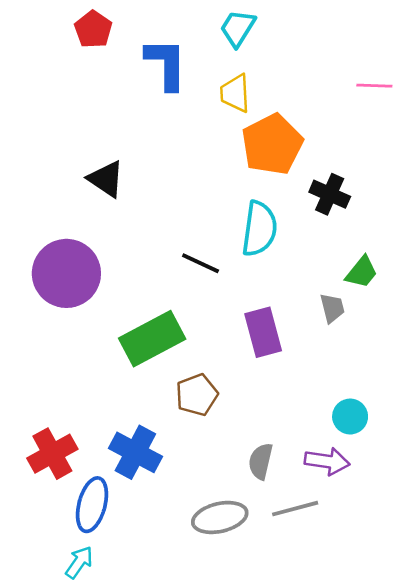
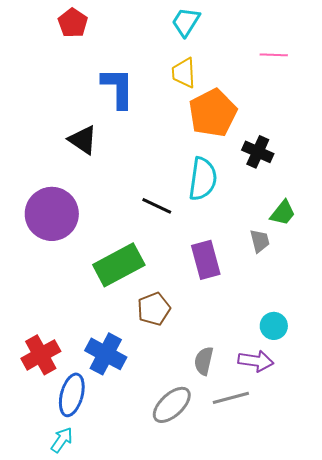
blue L-shape: (166, 64) -> (118, 88), moved
pink line: (374, 86) -> (274, 55), moved
gray ellipse: (220, 517) -> (172, 405), turned -30

